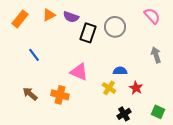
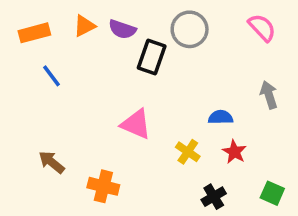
orange rectangle: (20, 19) -> (34, 33), turned 36
gray circle: (115, 27) -> (190, 29), moved
blue line: (34, 55) -> (52, 76), moved
blue semicircle: (120, 71) -> (221, 117), moved
orange cross: (60, 95) -> (103, 186), moved

